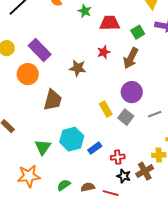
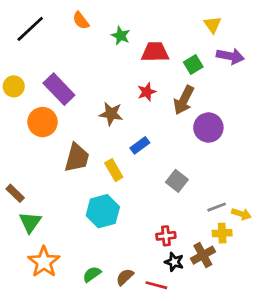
purple circle: (132, 92) -> (208, 128), moved
yellow rectangle: (106, 109) -> (114, 170), moved
gray line: (155, 114) -> (217, 207), moved
green triangle: (43, 147) -> (30, 222), moved
blue rectangle: (95, 148) -> (140, 145), moved
orange star: (29, 176) -> (44, 262), turned -30
brown semicircle: (88, 187) -> (125, 277), turned -32

